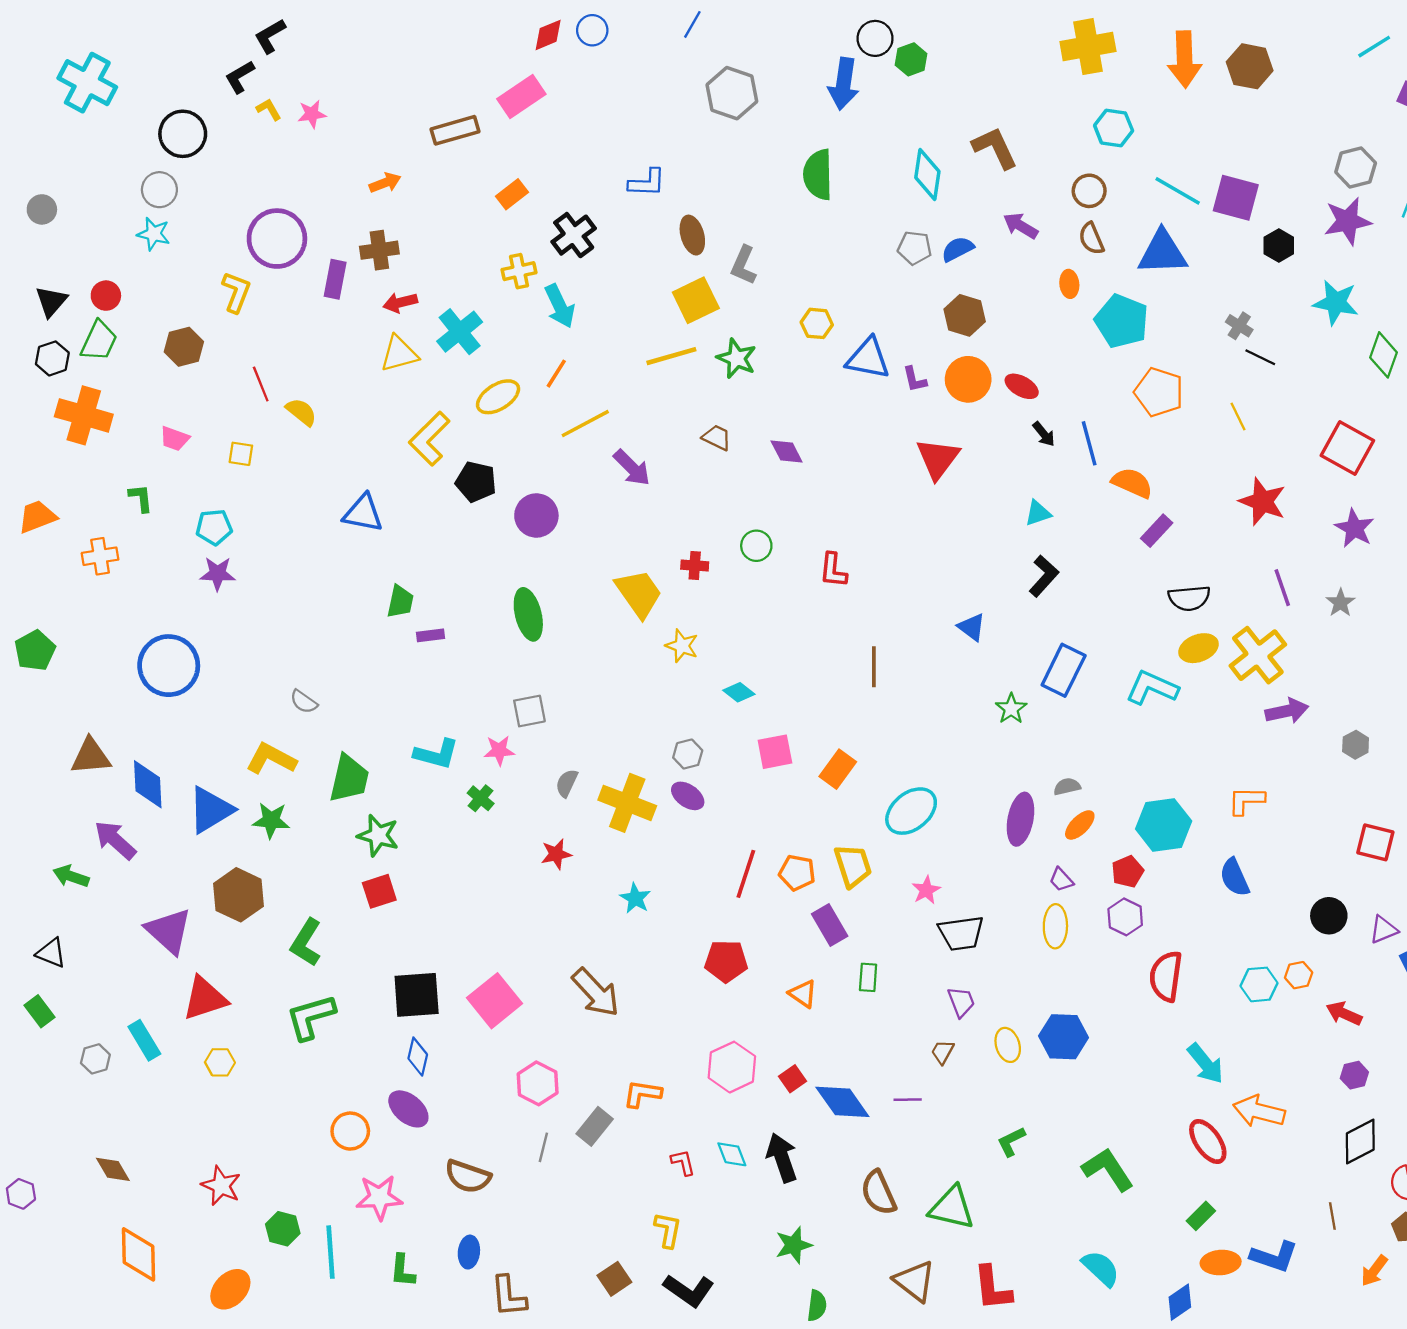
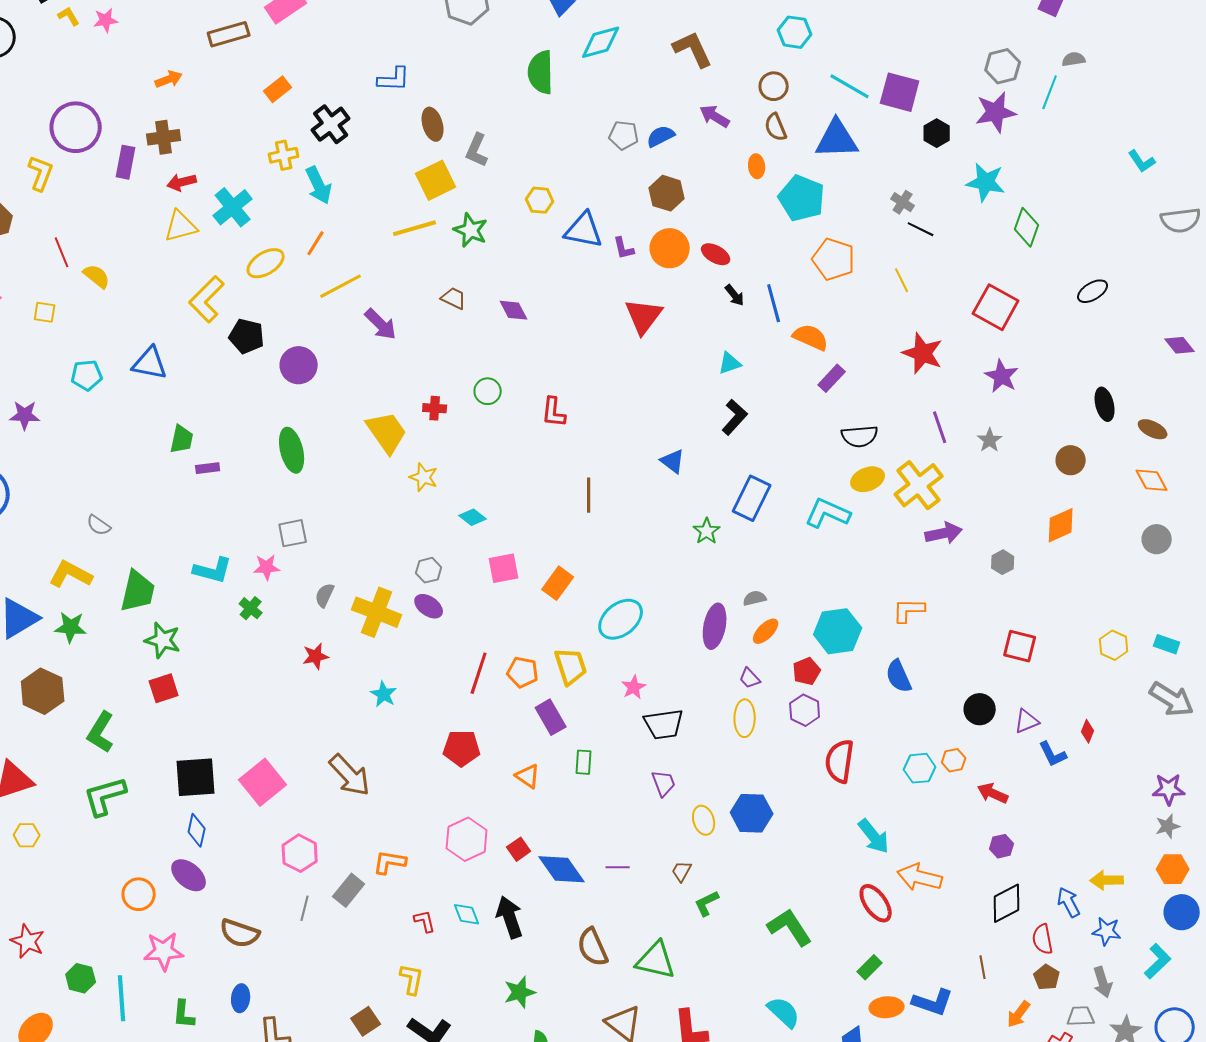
cyan diamond: (927, 175) -> (601, 42), moved, turned 66
cyan pentagon: (214, 527) -> (87, 375), moved
brown trapezoid: (943, 1052) -> (682, 871), moved

